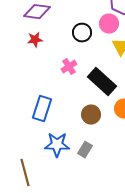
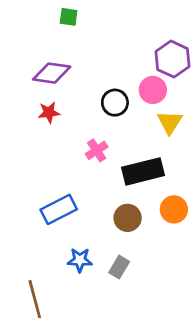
black rectangle: (102, 82) -> (143, 171), turned -56
blue rectangle: (42, 109) -> (59, 209), turned 45
blue star: (57, 145) -> (80, 260), size x0.7

